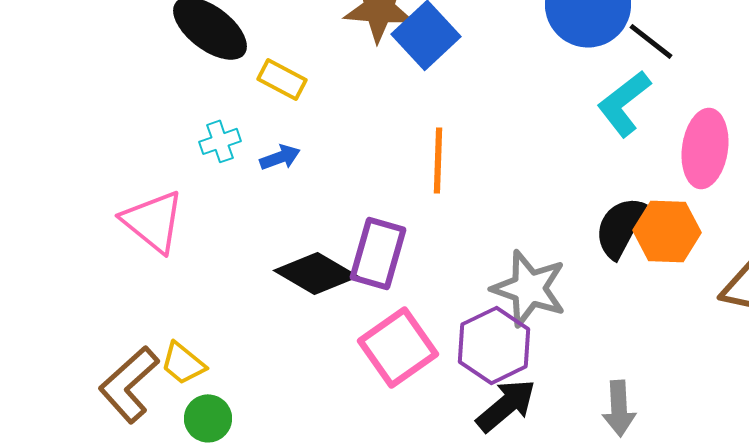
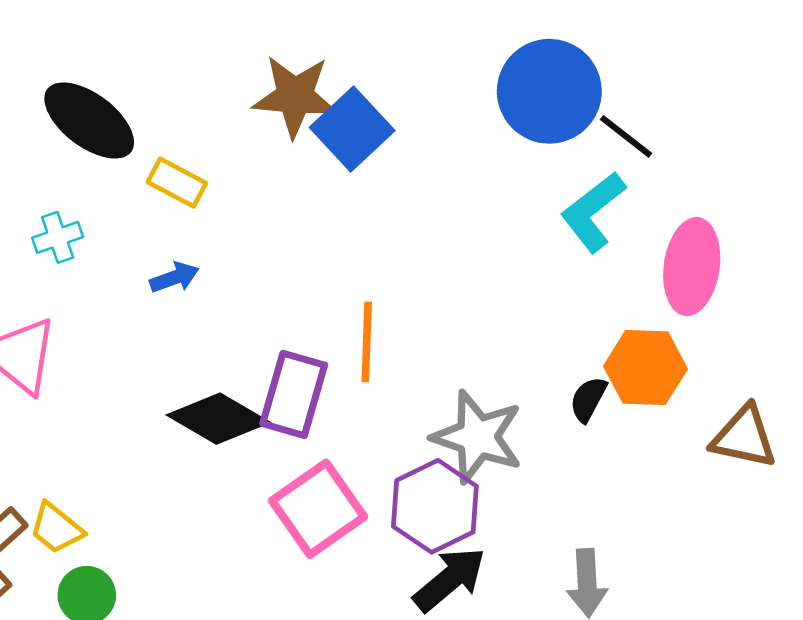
cyan cross: (220, 141) -> (58, 237), moved
orange line: (438, 160) -> (367, 342), moved
black semicircle: (620, 227) -> (588, 399), moved, size x0.6

